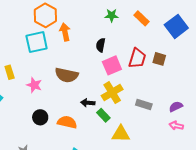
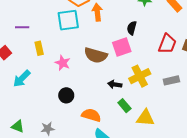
pink square: (112, 65) -> (122, 47), moved
gray rectangle: (144, 105) -> (171, 80), moved, turned -35
green rectangle: (103, 115) -> (124, 106), moved
orange semicircle: (67, 122) -> (91, 115), moved

